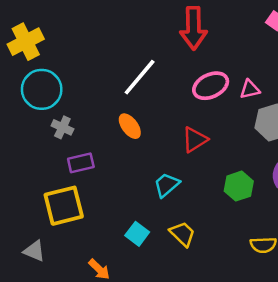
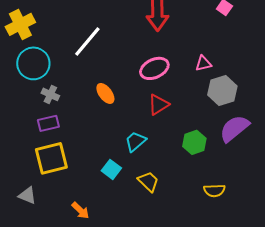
white line: (140, 77) -> (87, 41), moved
pink ellipse: (211, 86) -> (154, 68), moved
purple rectangle: (81, 163) -> (48, 123), moved
cyan square: (137, 234) -> (111, 169), moved

